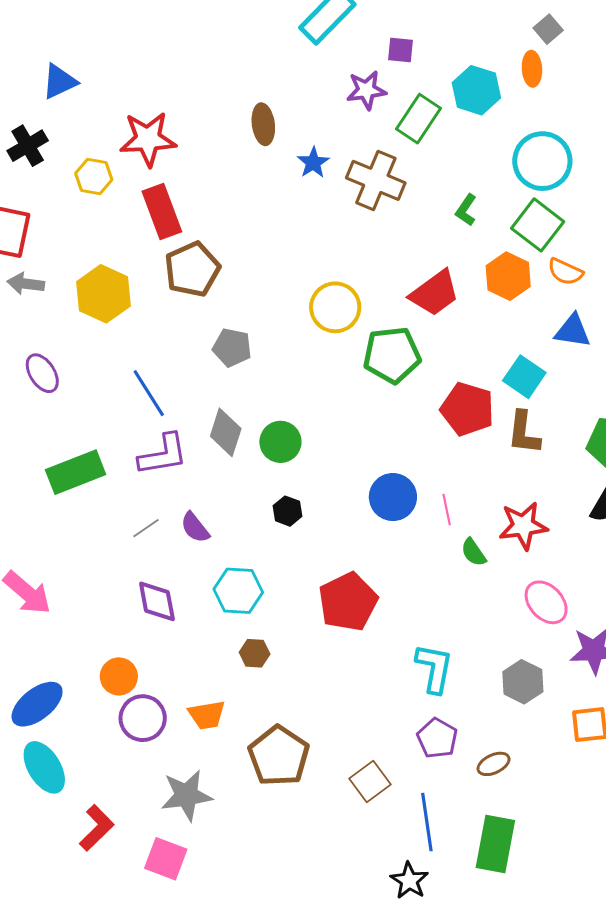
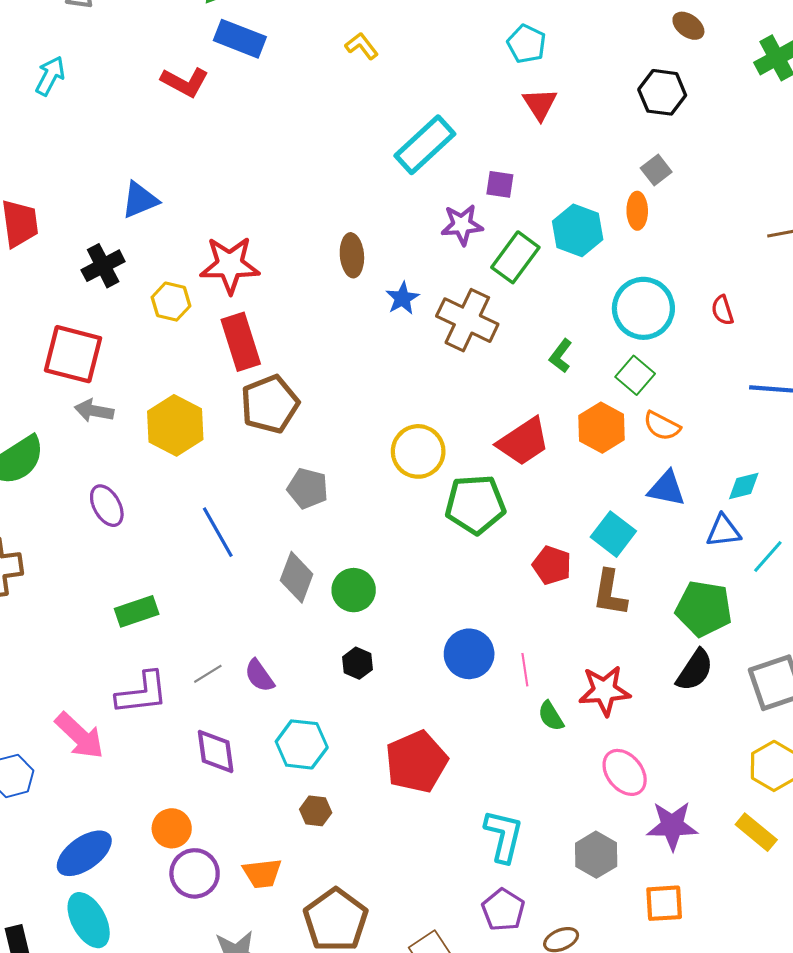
green square: (538, 225) -> (635, 375), size x0.7
red pentagon: (467, 409) -> (552, 565), size x0.7
purple L-shape: (163, 455) -> (142, 693), moved
green rectangle: (76, 472) -> (137, 611), size x0.7

